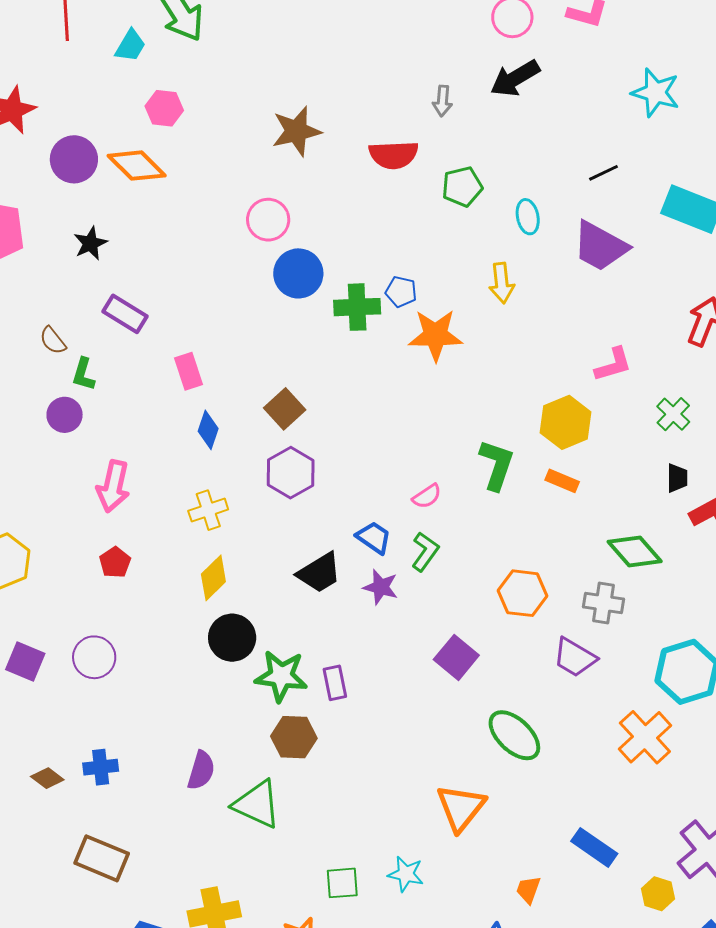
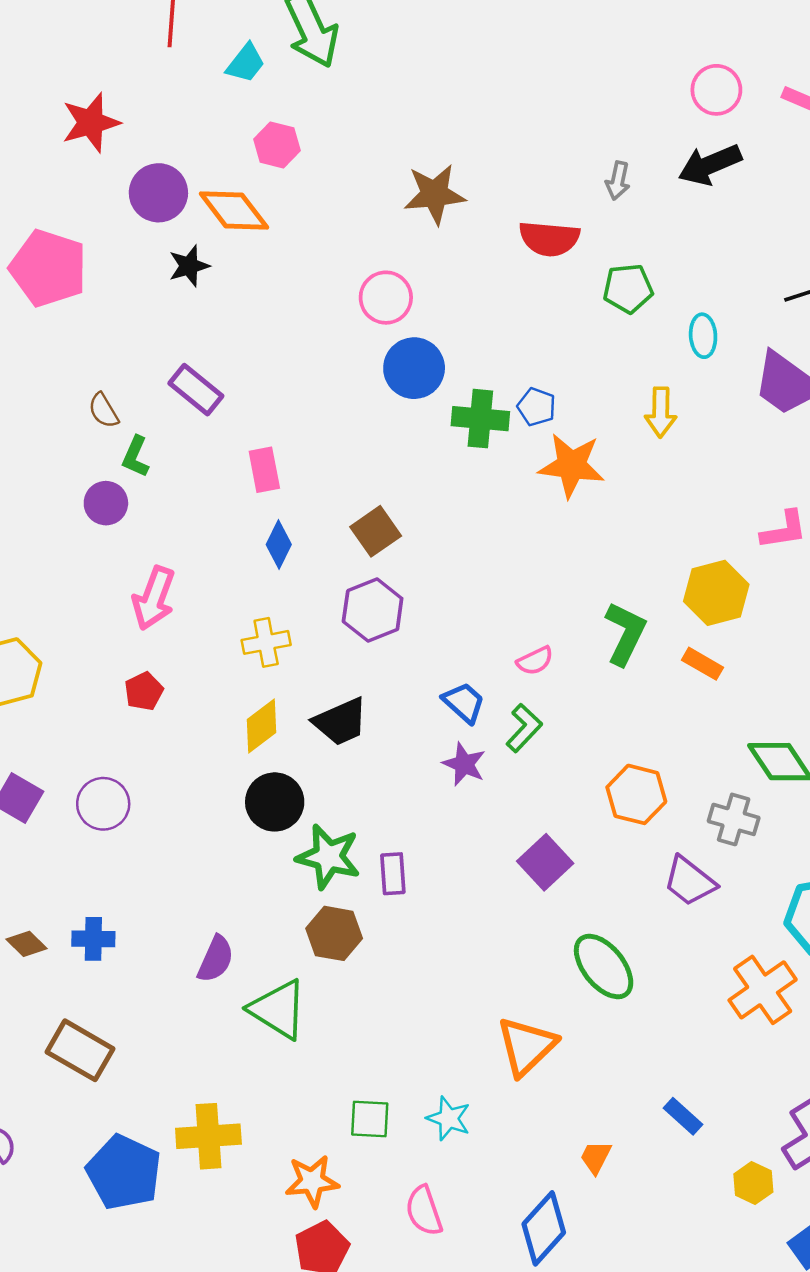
black star: (90, 243) -> (189, 266), moved
black trapezoid: (319, 573) -> (341, 722), moved
blue rectangle: (594, 847) -> (683, 1116), size x0.7

